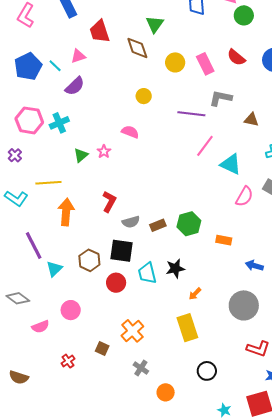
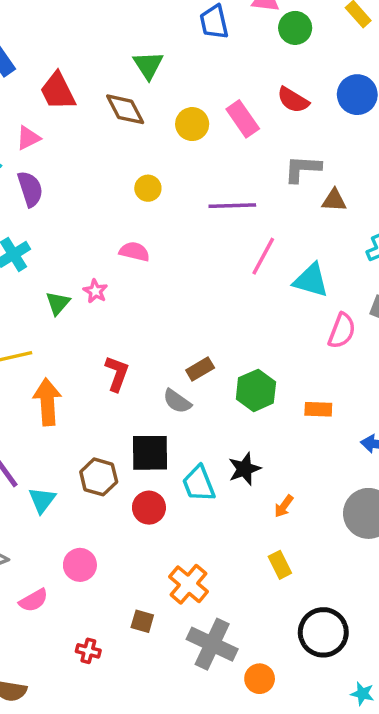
purple semicircle: (75, 86) -> (30, 189), turned -55
gray L-shape: (221, 98) -> (302, 169), moved
gray semicircle: (131, 222) -> (177, 401), moved, turned 60
brown rectangle: (158, 225) -> (200, 369), moved
yellow rectangle: (187, 328) -> (280, 565), size x0.6
red cross: (68, 361) -> (88, 651), turned -32
gray cross: (141, 368) -> (212, 644), size x1.8
black circle: (207, 371) -> (323, 632), size x1.5

